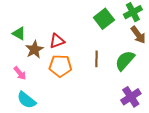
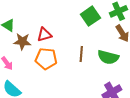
brown star: (34, 49) -> (22, 41), turned 30
green semicircle: (125, 61) -> (108, 57), turned -120

